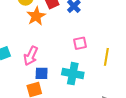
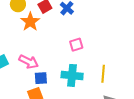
pink arrow: (31, 56) -> (29, 62), turned -84
yellow line: (106, 57) -> (103, 74), moved

